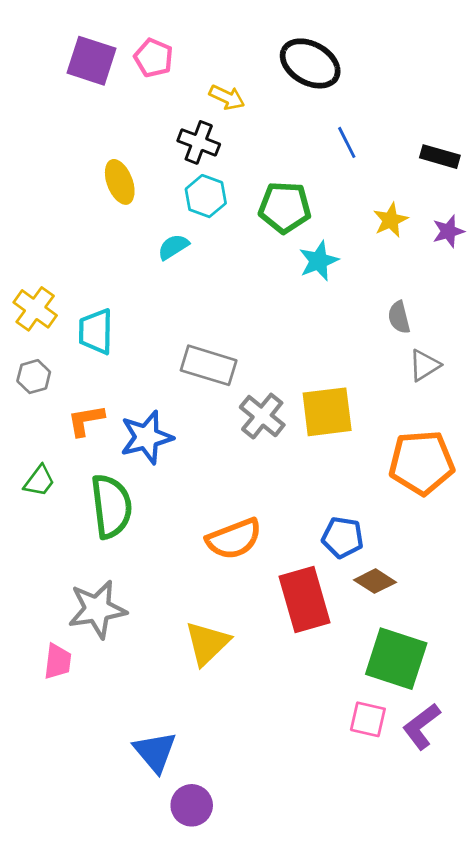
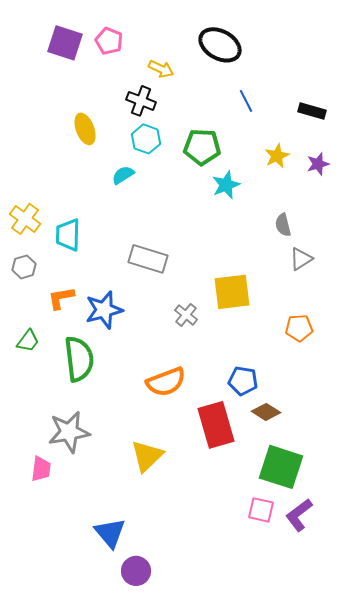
gray cross: (262, 416) -> (186, 315), moved, size x0.7
orange pentagon: (422, 463) -> (299, 328), size x0.6

